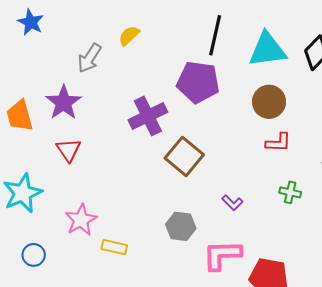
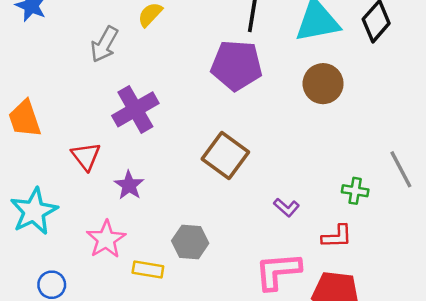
purple star: (64, 103) -> (129, 185), moved, size x0.7
purple cross: (148, 116) -> (135, 109), moved
red L-shape: (278, 142) -> (337, 236), moved
gray hexagon: (181, 226) -> (190, 242), moved

